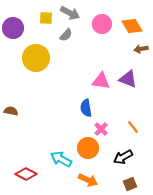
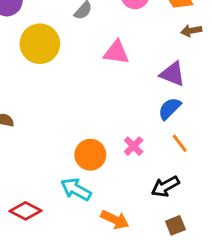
pink triangle: (101, 81) -> (116, 52), moved
blue semicircle: (86, 108) -> (170, 109), moved, turned 54
orange circle: (88, 148) -> (90, 155), moved

